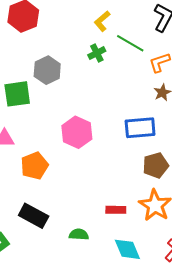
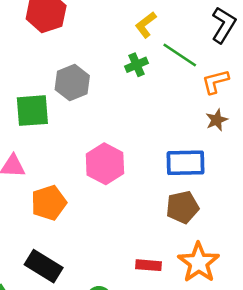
brown pentagon: (156, 165) -> (182, 207), moved

